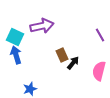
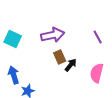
purple arrow: (42, 26) -> (53, 35), moved
blue arrow: (16, 55) -> (14, 75), moved

